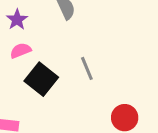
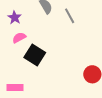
gray line: (87, 68) -> (70, 16), moved

